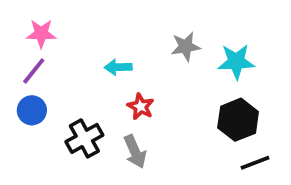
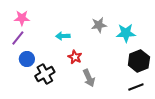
blue circle: (32, 110) -> (27, 59), moved
black hexagon: (238, 120) -> (139, 61), moved
gray arrow: (135, 152) -> (89, 78), moved

